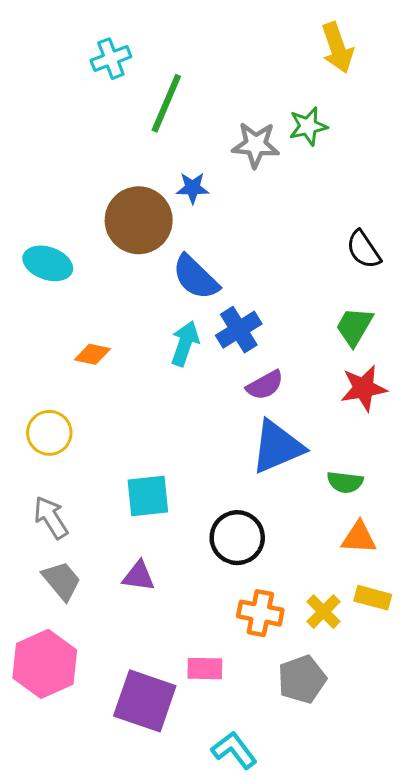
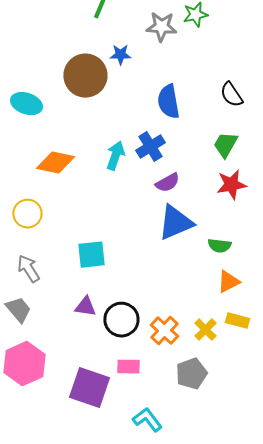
blue semicircle: (196, 277) -> (168, 102), moved, turned 36
orange diamond: (92, 354) -> (55, 163), size x1.6
black circle: (237, 538) -> (121, 320), moved
orange triangle: (359, 538) -> (228, 282), turned -30
gray trapezoid: (62, 581) -> (18, 310), moved
orange cross: (260, 613) -> (164, 331), turned 32

